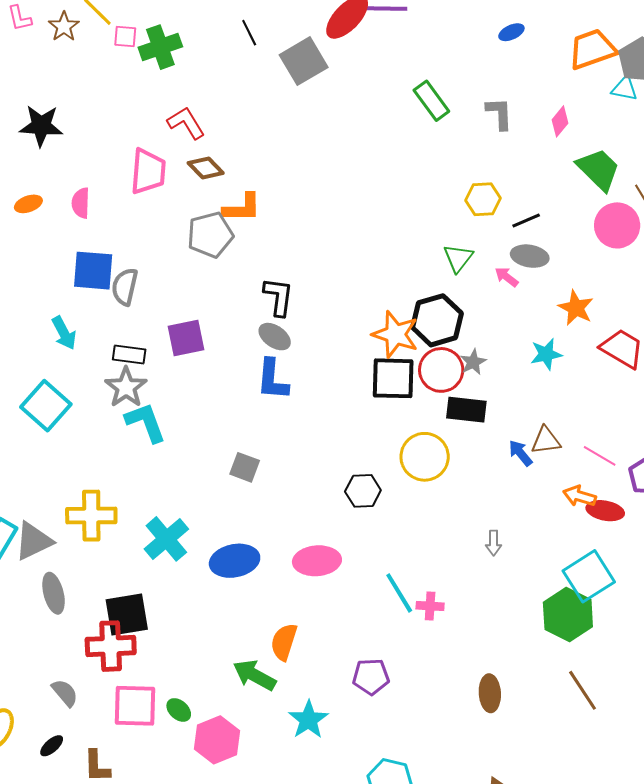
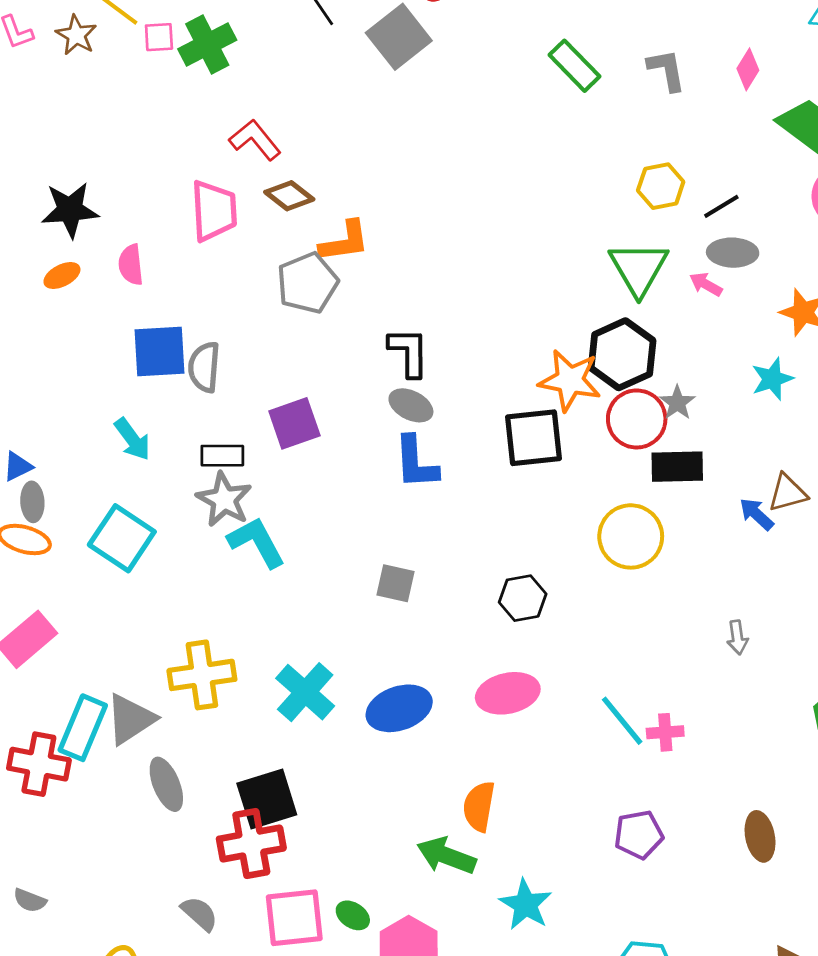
black star: (41, 126) -> (70, 210), moved
green triangle: (458, 258) -> (639, 268), size x1.5
black square: (393, 378) -> (533, 438), moved
black hexagon: (363, 491) -> (523, 598), moved
purple pentagon: (371, 677) -> (639, 835), moved

